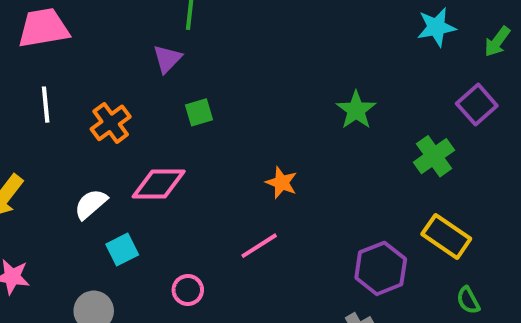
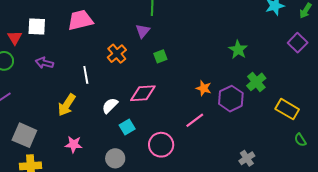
white line: (46, 105) -> (86, 75), moved
orange cross: (111, 123) -> (117, 54), moved
green cross: (434, 156) -> (256, 82), moved
purple hexagon: (381, 268) -> (231, 99), moved
pink circle: (188, 290) -> (161, 145), size x1.6

